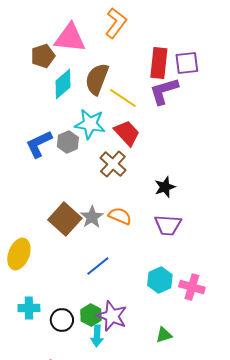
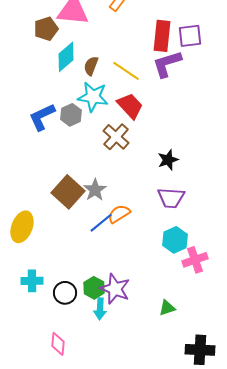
brown semicircle: (97, 79) -> (91, 66), moved, size x0.6
orange semicircle: (120, 216) -> (119, 214), moved, turned -55
blue line: (98, 266) -> (101, 223), moved
cyan hexagon: (160, 280) -> (175, 240), moved
pink cross: (192, 287) -> (195, 260), turned -35

